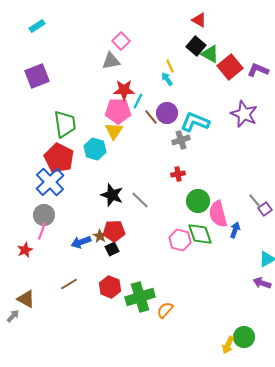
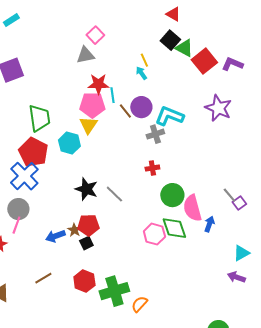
cyan line: (138, 101) -> (112, 95), turned -35

